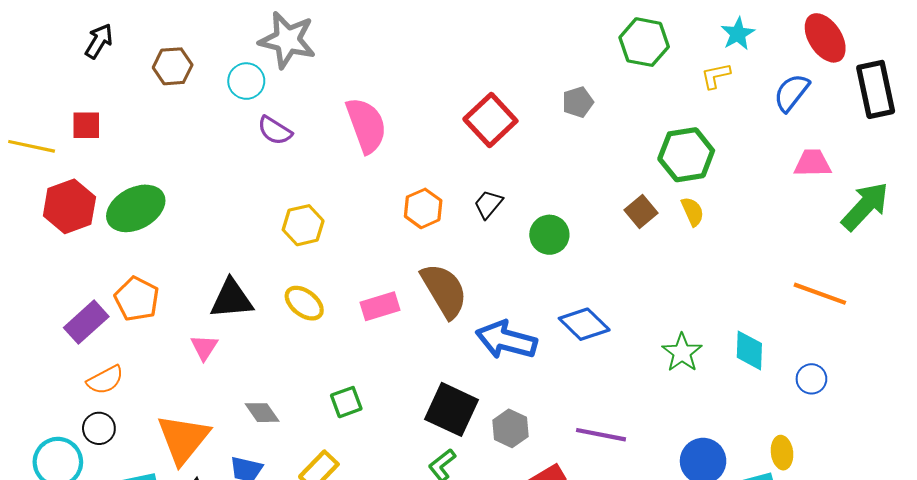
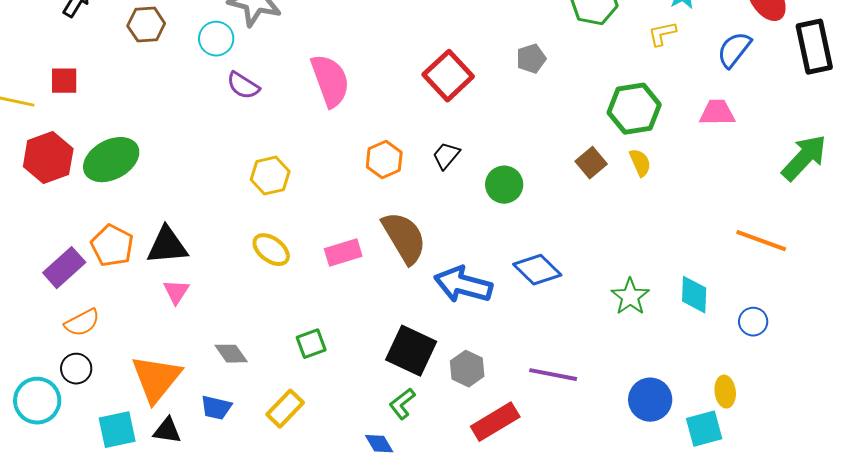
pink trapezoid: (813, 163) -> (717, 113), moved
black triangle: (232, 299) -> (167, 246), moved

